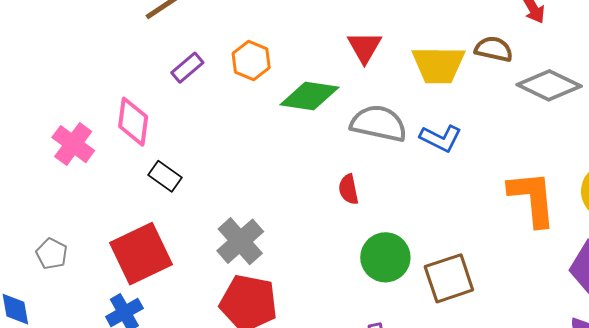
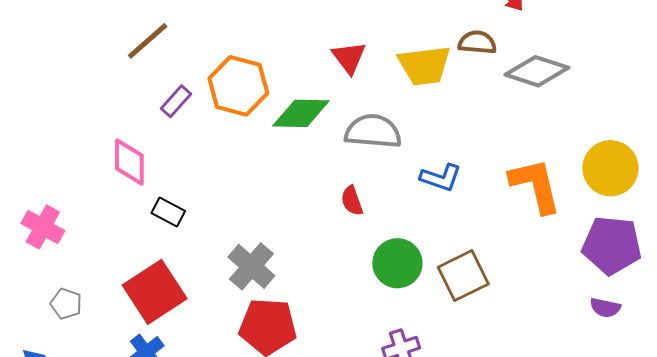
orange hexagon: (251, 60) -> (238, 86), size x1.5
blue L-shape: (441, 138) -> (441, 178), moved
pink cross: (73, 144) -> (43, 227), moved

